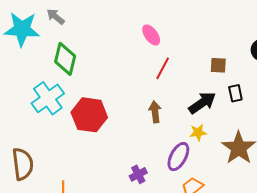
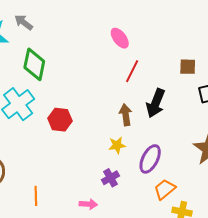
black arrow: (202, 103) -> (156, 103), moved, turned 148
red hexagon: (89, 115) -> (60, 120), size x0.7
yellow star: (198, 132) -> (117, 145), moved

